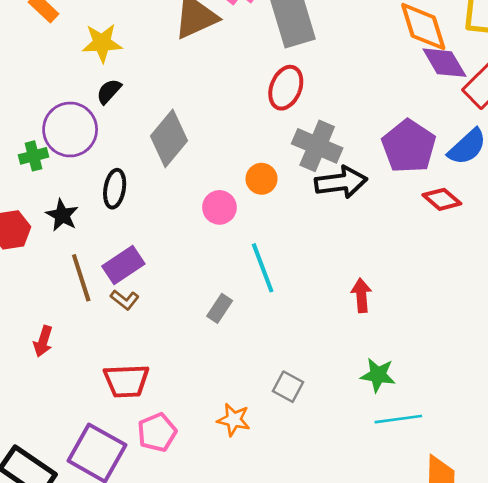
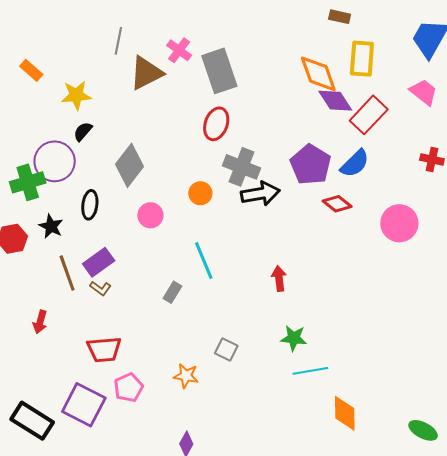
green cross: (33, 156) -> (28, 182), size x1.6
pink circle: (219, 207) -> (150, 215), moved

